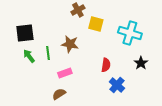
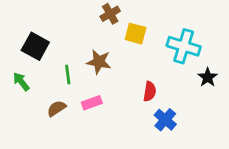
black square: (25, 33) -> (35, 46), turned 36
green arrow: (29, 56) -> (21, 82), moved
black star: (141, 63) -> (208, 77), moved
brown semicircle: (59, 94) -> (56, 108), moved

